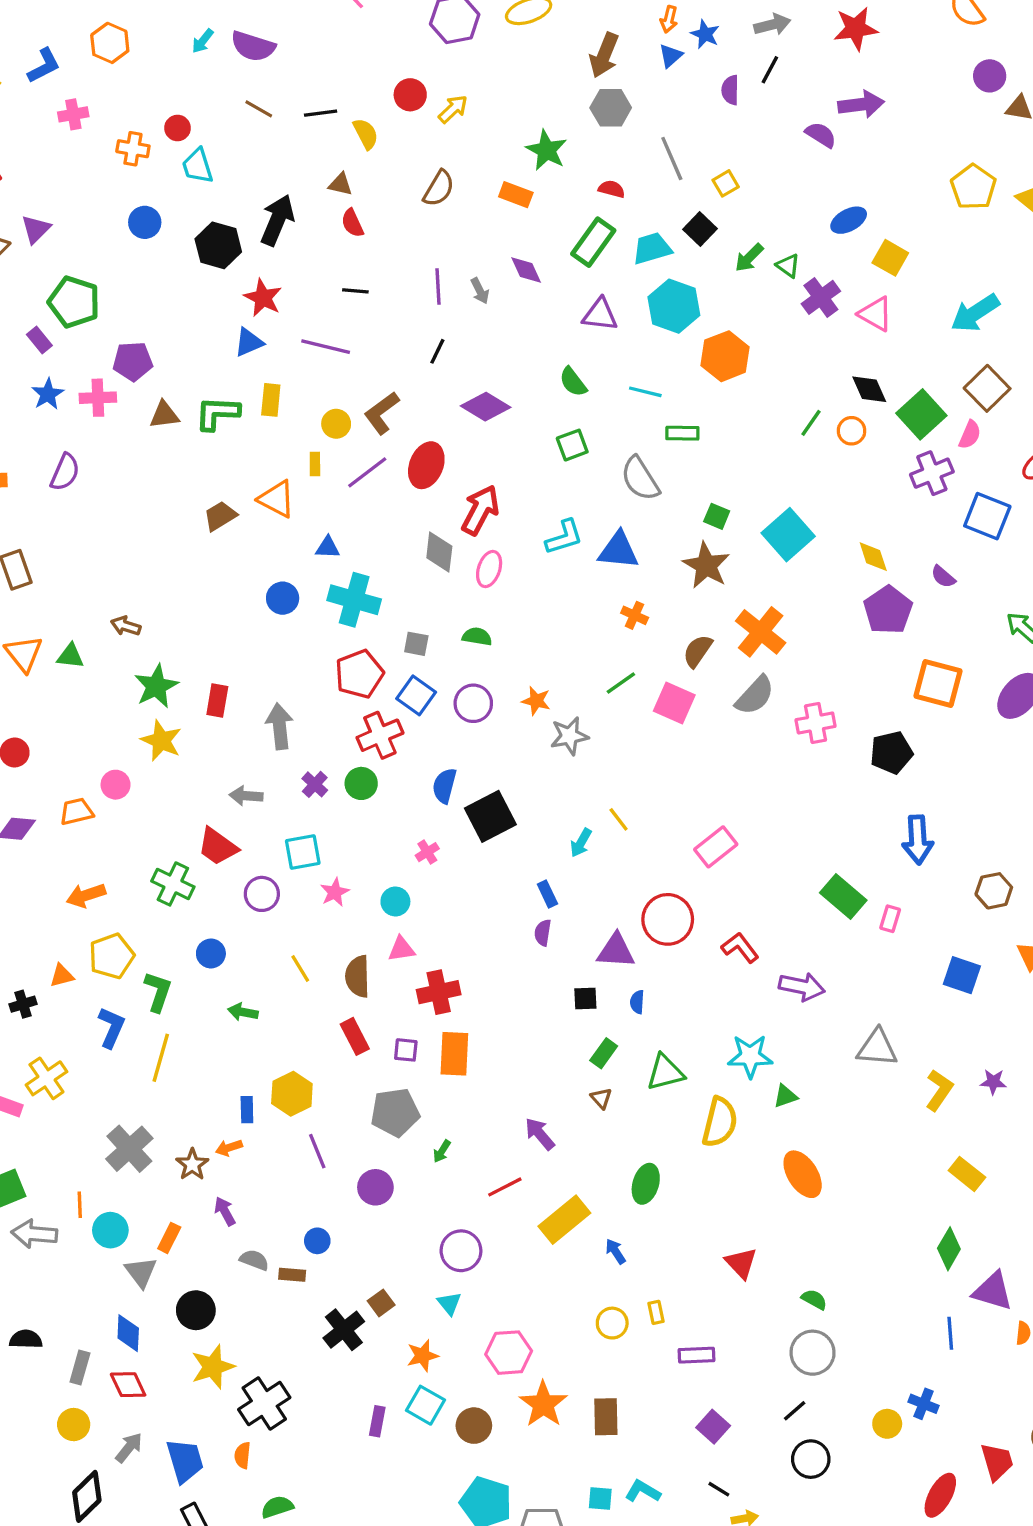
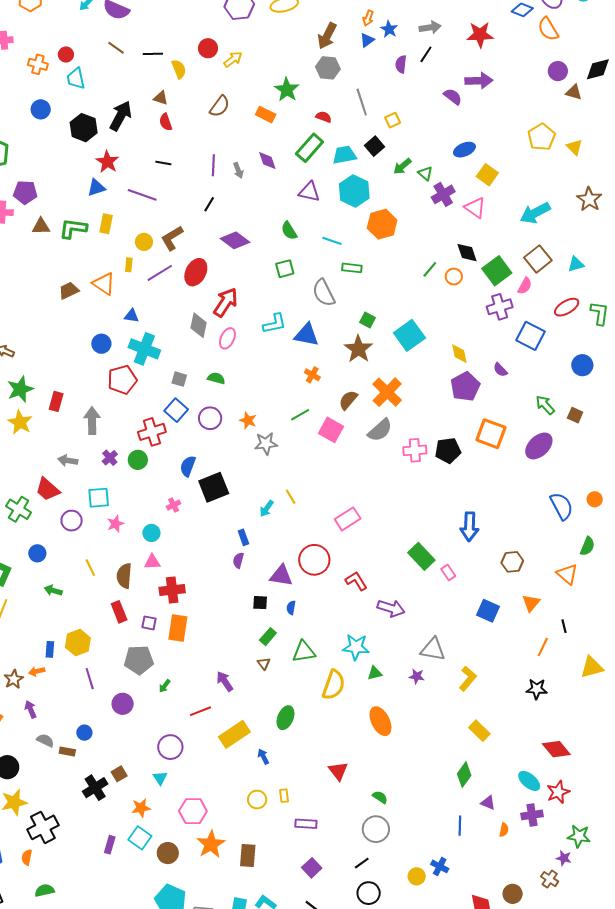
red pentagon: (359, 674) -> (122, 380), moved
black pentagon: (891, 753) -> (448, 450), moved
pink rectangle: (890, 919) -> (448, 572), turned -56
purple star: (993, 1082) -> (417, 676), moved
purple triangle: (993, 1291) -> (488, 803), size x0.6

